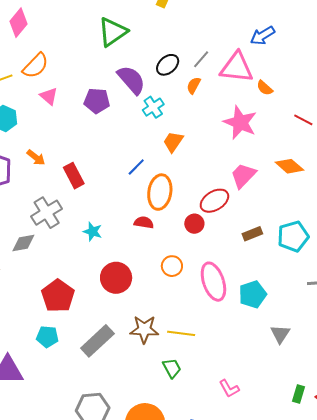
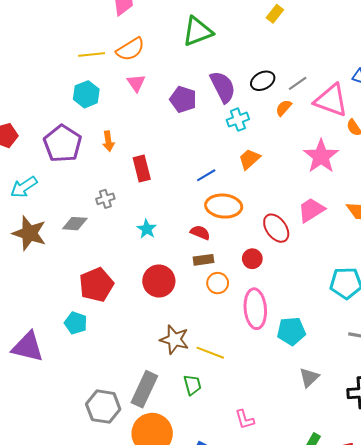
green triangle: (113, 32) -> (197, 31), moved
orange arrow: (36, 158) -> (108, 141), turned 30
orange ellipse: (160, 192) -> (224, 206), turned 72
red ellipse: (214, 201) -> (276, 228), turned 72
gray cross: (47, 213) -> (105, 199), size x0.6
red circle: (194, 224) -> (252, 259), moved
brown rectangle: (252, 234) -> (204, 260), moved
gray rectangle: (97, 341) -> (144, 389), moved, turned -36

